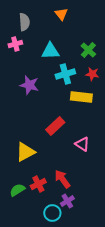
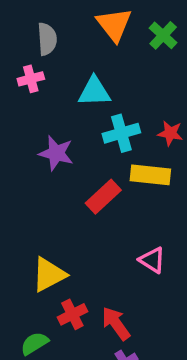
orange triangle: (61, 14) -> (114, 25), size x1.5
green cross: (88, 50) -> (163, 35), moved
red rectangle: (55, 126) -> (103, 197), moved
red cross: (38, 184) -> (72, 314), moved

